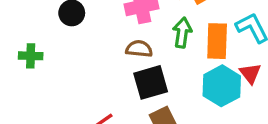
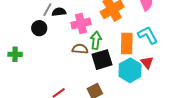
green arrow: (182, 33) -> (96, 40), moved
black square: (151, 82) -> (102, 60), moved

